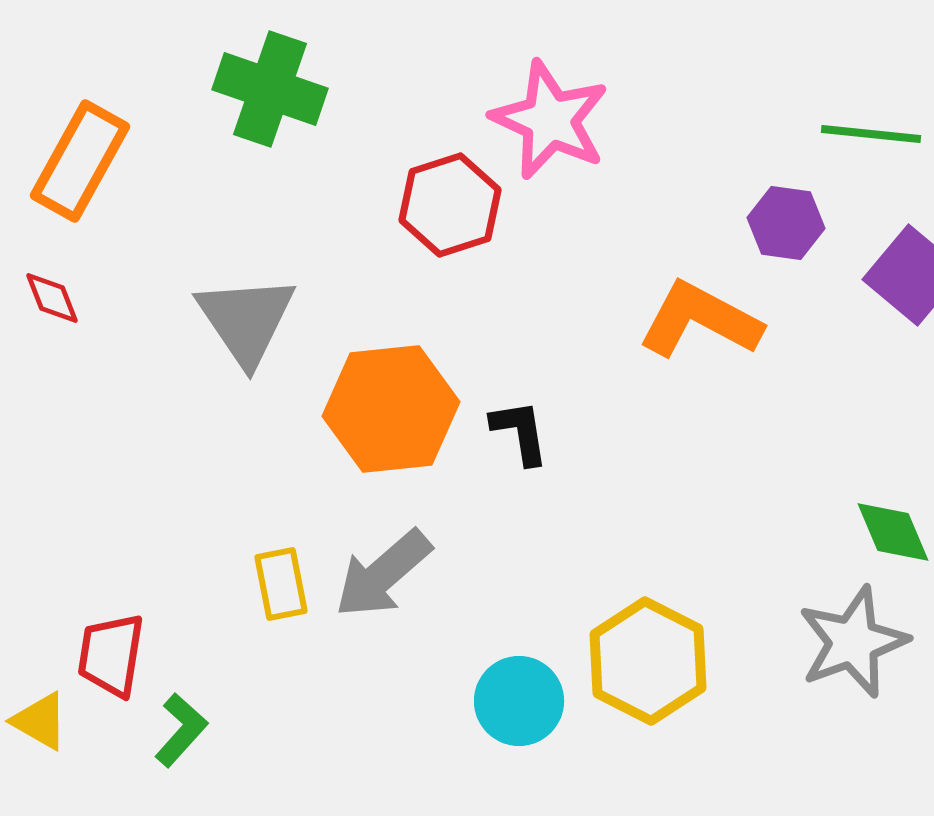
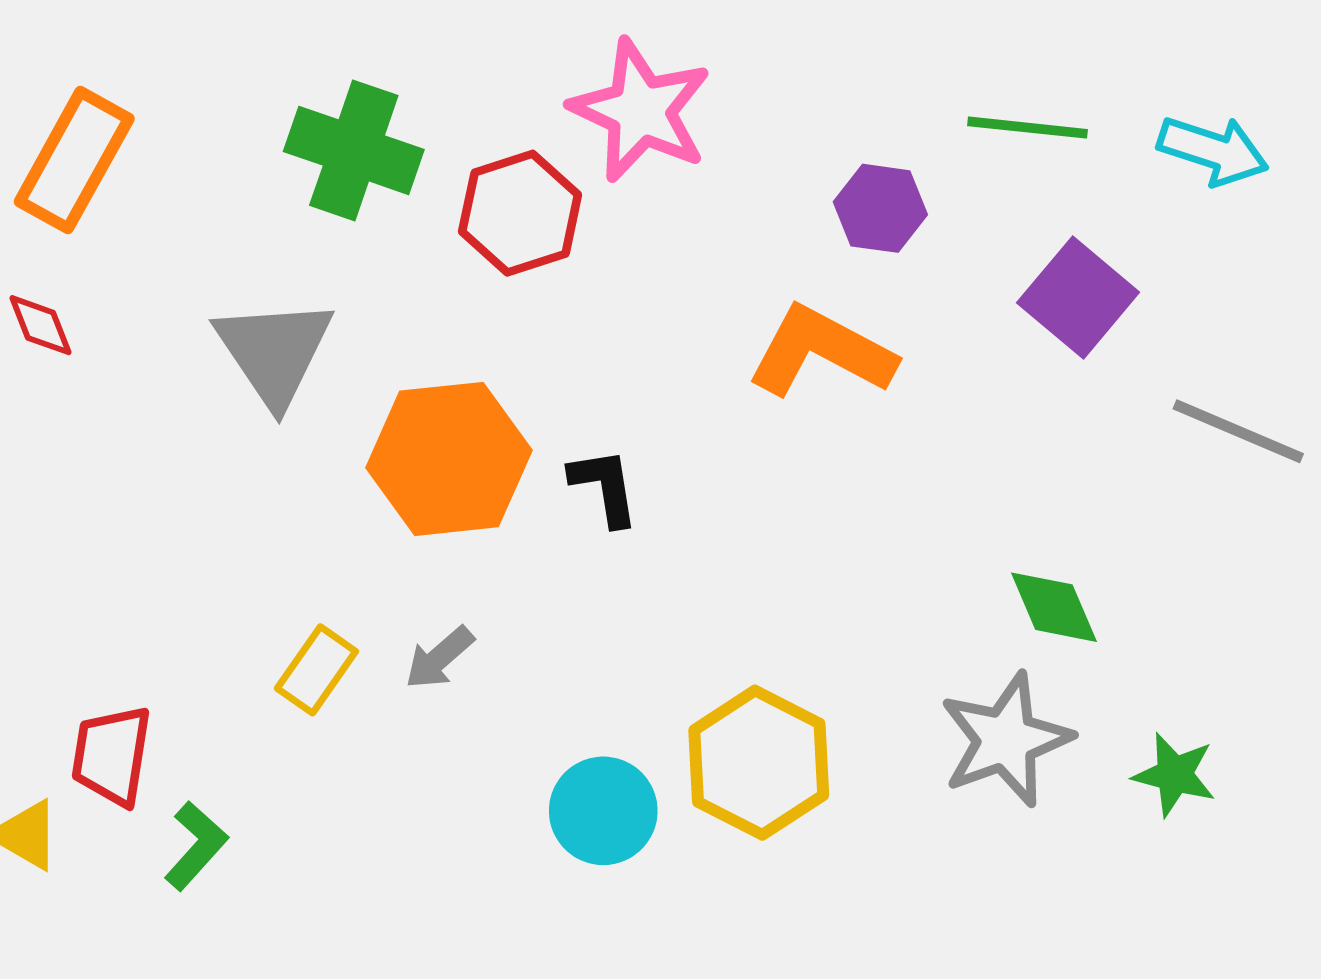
green cross: (270, 89) -> (354, 150), moved
purple hexagon: (786, 223) -> (880, 208), moved
gray arrow: (383, 574) -> (439, 658), size x0.6
yellow rectangle: (281, 584) -> (316, 670), turned 46

